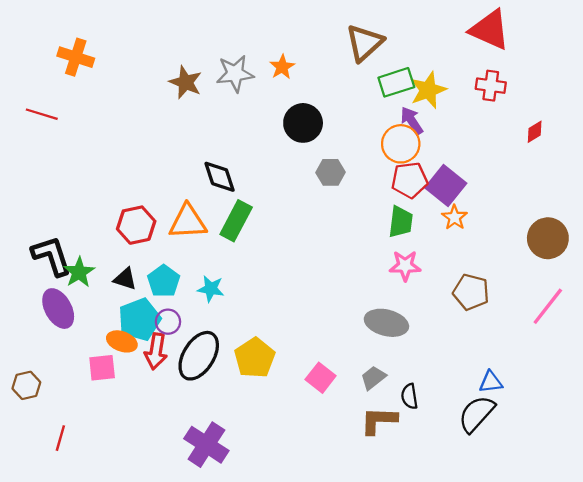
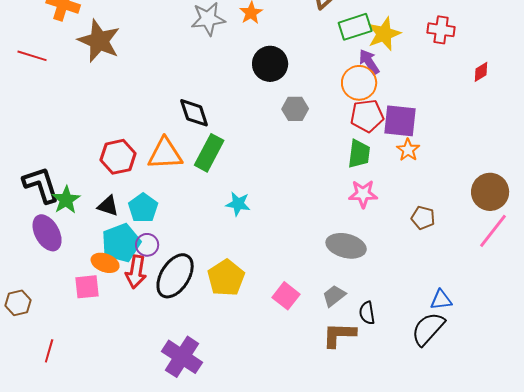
brown star: (186, 82) -> (99, 41), moved, size x1.4
purple square: (446, 186) -> (400, 121), turned -33
brown circle: (548, 238) -> (490, 192), moved
cyan star: (211, 289) -> (238, 204), moved
brown pentagon: (471, 292) -> (423, 218), size x0.7

